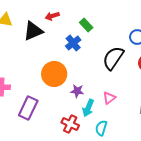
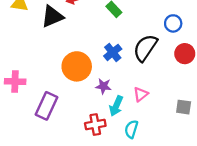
blue cross: (73, 43) -> (113, 52), moved
red cross: (70, 124) -> (95, 125), turned -36

